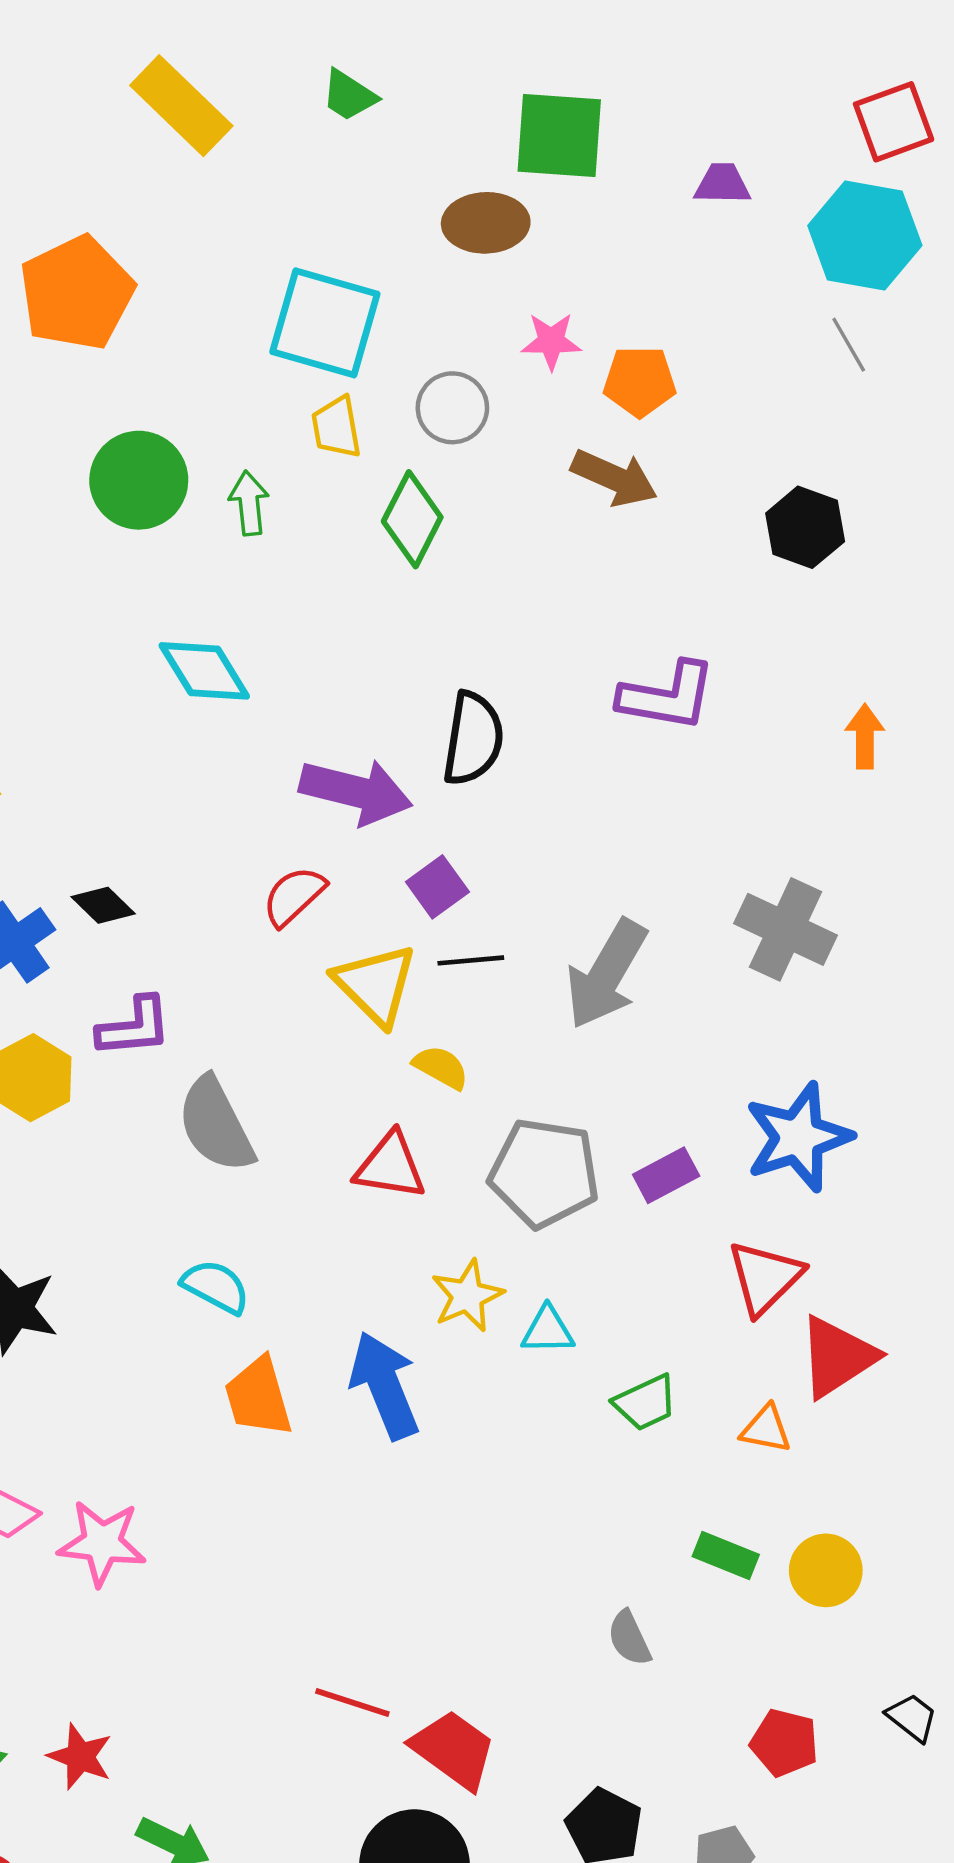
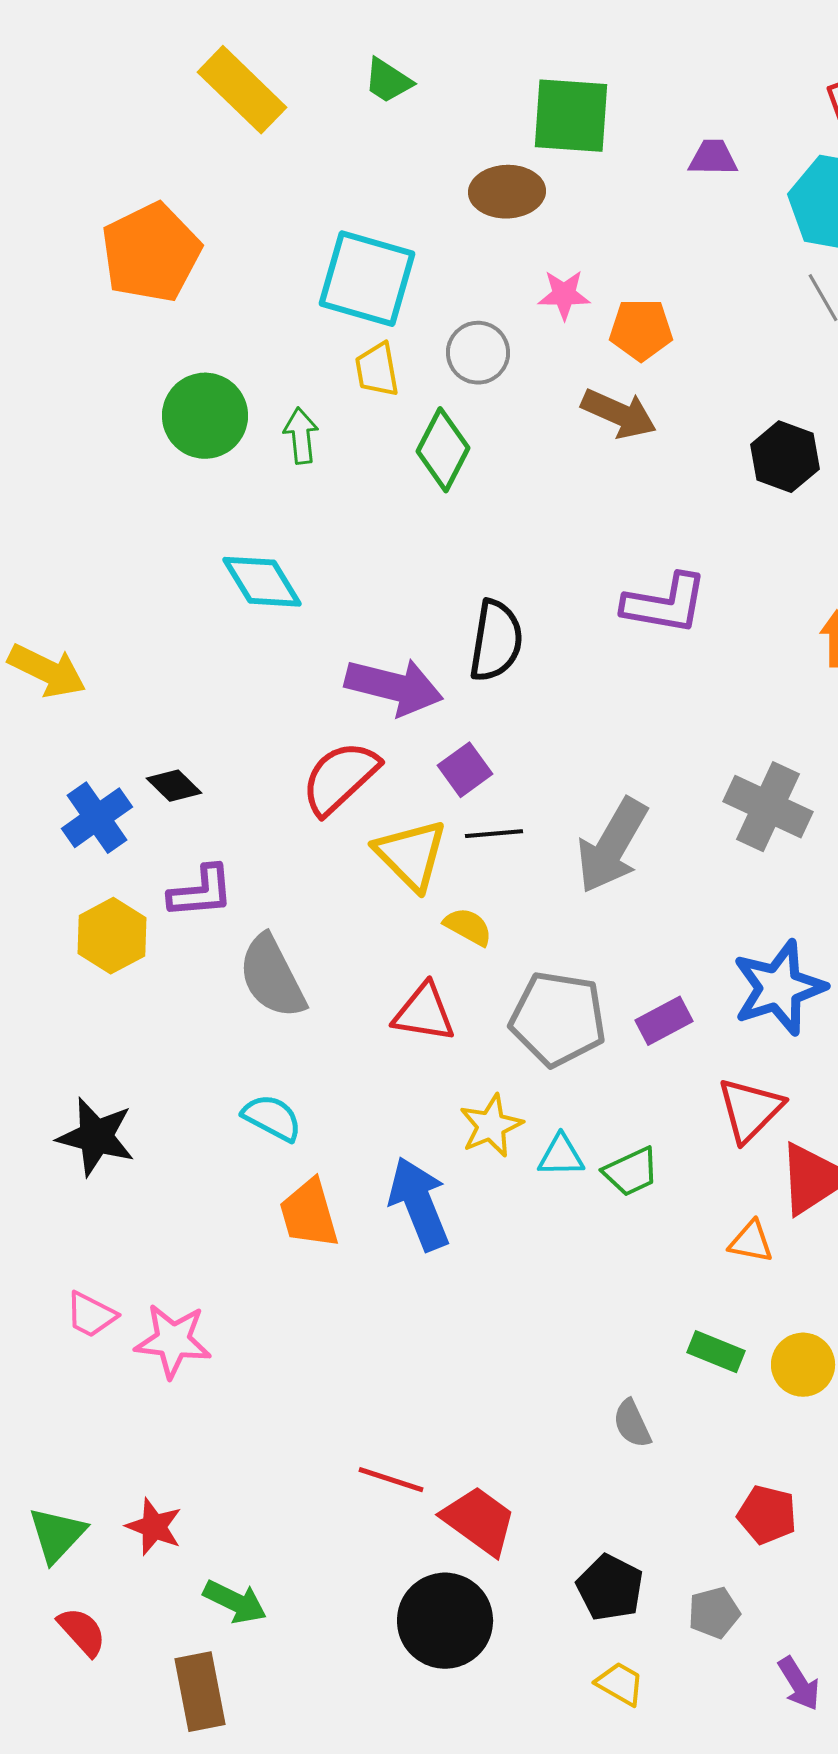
red semicircle: (294, 896) -> (340, 778), size x1.4
green trapezoid: (645, 1403) -> (631, 1172), moved

